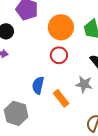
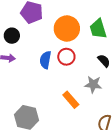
blue semicircle: (38, 85) -> (45, 60), moved

